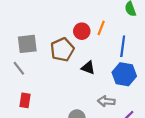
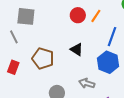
brown pentagon: (62, 50) -> (43, 58), moved, turned 30

